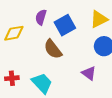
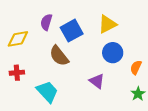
red cross: (12, 78) -> (17, 73), moved

